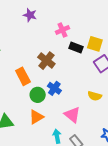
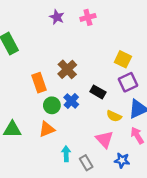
pink cross: (62, 30) -> (88, 17), moved
black rectangle: (76, 48) -> (98, 92), moved
pink triangle: (72, 115) -> (104, 139), moved

